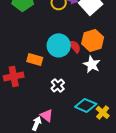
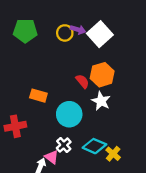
cyan circle: (59, 45) -> (69, 114), moved
red cross: (14, 76) -> (15, 126), moved
white cross: (58, 85) -> (64, 145), moved

